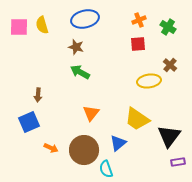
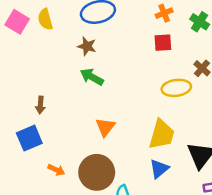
pink square: (19, 27) -> (17, 22), turned 30
yellow trapezoid: (137, 119) -> (162, 134), turned -108
blue triangle: (118, 143) -> (159, 169), moved

